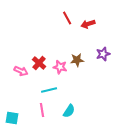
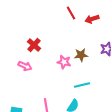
red cross: (39, 63) -> (34, 45), moved
cyan line: (49, 90) -> (82, 85), moved

